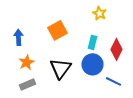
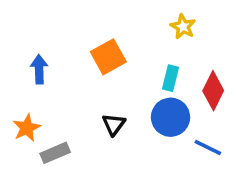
orange star: (26, 62) -> (27, 128), moved
black triangle: (60, 68) -> (114, 124), size x0.6

